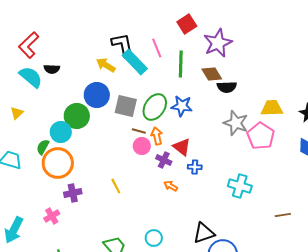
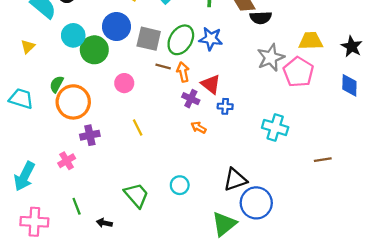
gray star: (236, 123) -> (271, 58), turned 30
cyan circle: (61, 132) -> (73, 35), moved
pink circle: (142, 146) -> (124, 83), moved

